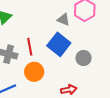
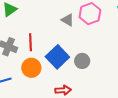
blue square: (59, 44) -> (57, 57), moved

